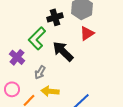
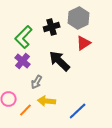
green L-shape: (37, 38) -> (24, 37), moved
purple cross: (17, 57) -> (23, 61), moved

